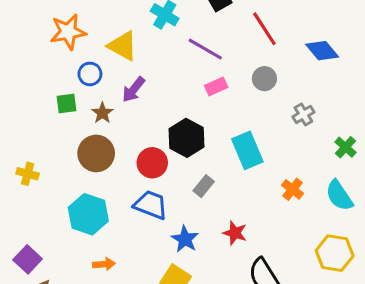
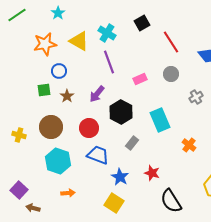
yellow triangle: (123, 46) -> (79, 41), moved
purple line: (205, 49) -> (109, 62), moved, turned 40
purple arrow: (134, 90) -> (97, 94), moved
brown circle: (96, 153) -> (51, 127), moved
red circle: (152, 163) -> (89, 128), moved

